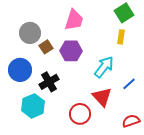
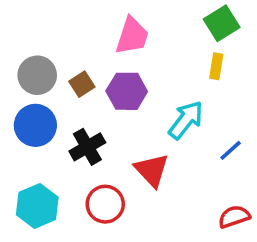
gray circle: (30, 33) -> (37, 75), moved
red triangle: (102, 97) -> (152, 170), moved
cyan hexagon: (33, 106) -> (37, 206), moved
red circle: (80, 114) -> (105, 204), moved

